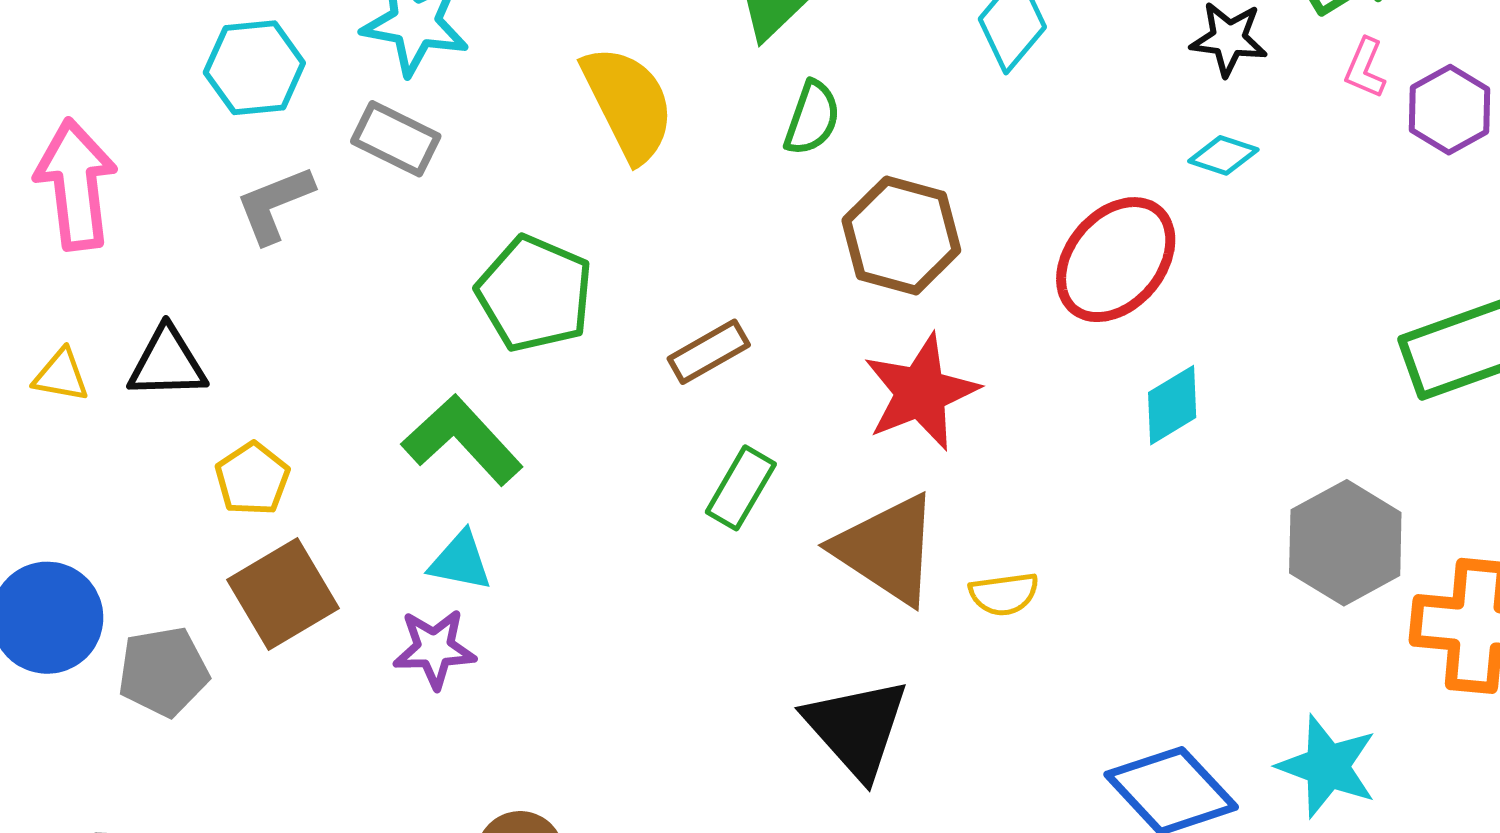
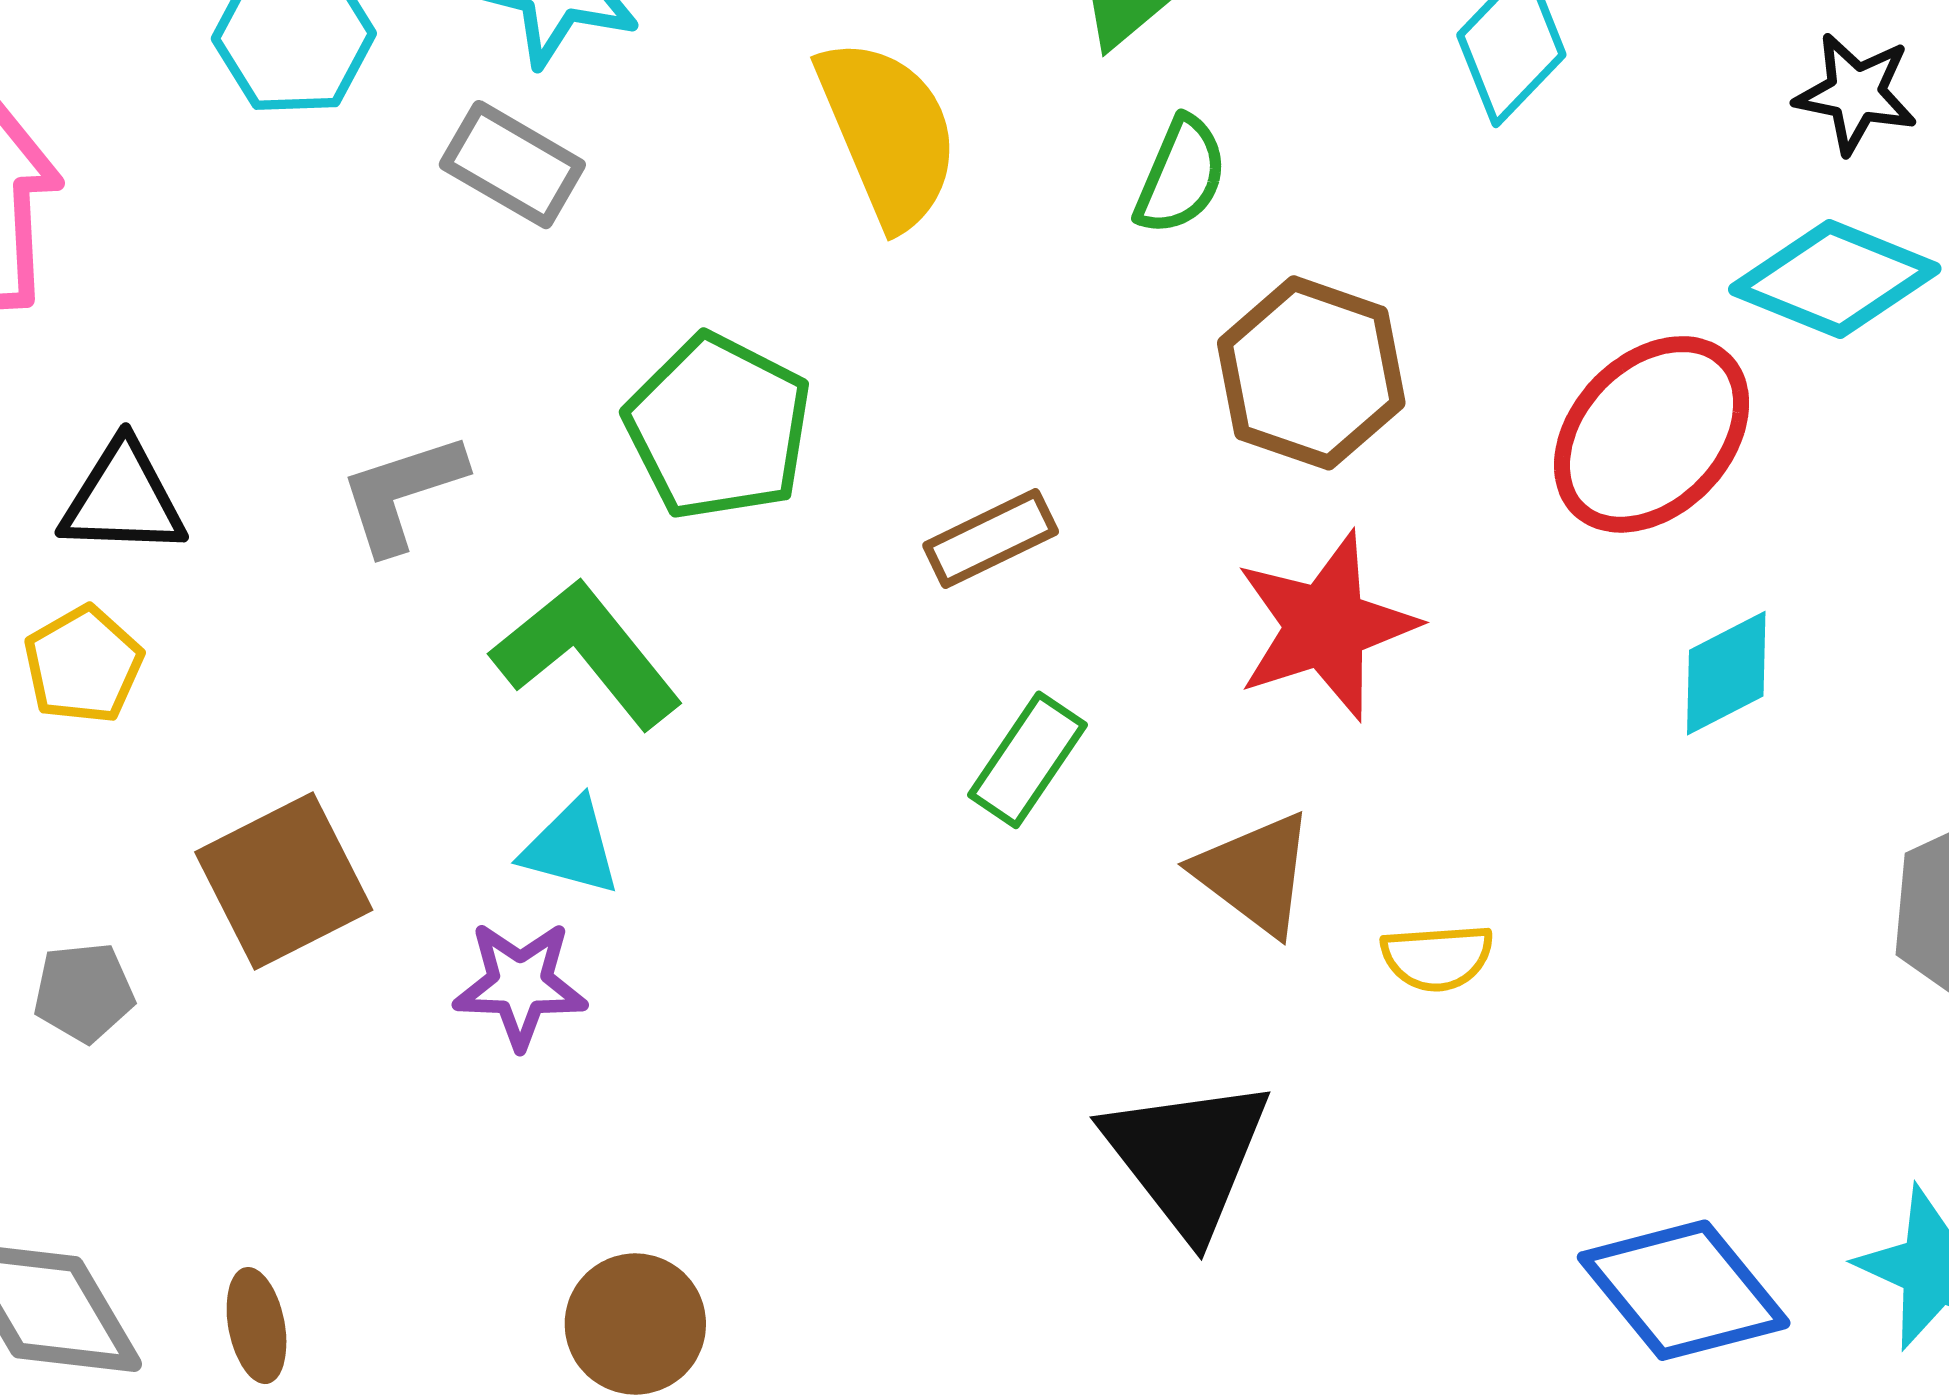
cyan diamond: (1223, 155) -> (1835, 279), size x1.8
gray L-shape: (275, 204) -> (402, 493), moved
yellow pentagon: (252, 479) -> (83, 665), moved
brown triangle: (887, 549) -> (1255, 874), size x0.7
gray pentagon: (163, 672) -> (84, 992), size x0.7

